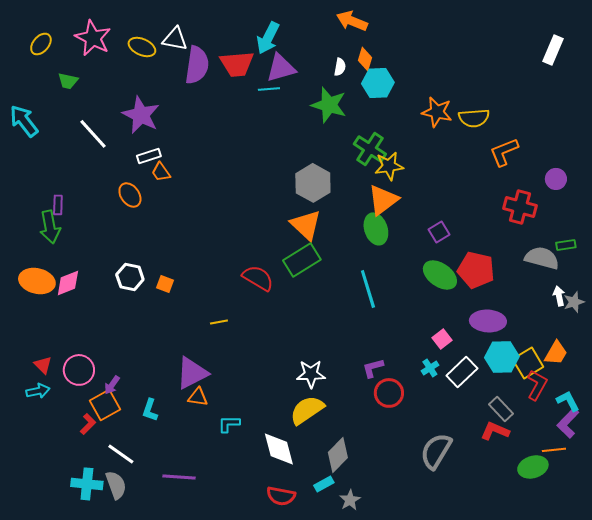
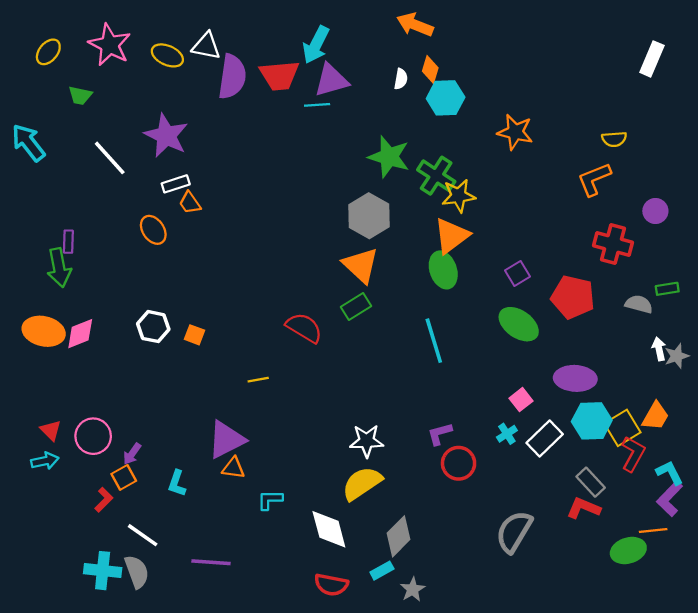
green star: (329, 105) -> (389, 157), moved
yellow semicircle: (474, 118) -> (614, 139), moved, size x0.7
gray semicircle: (542, 258) -> (639, 304), size x0.7
green rectangle: (302, 260) -> (356, 306), size x0.7
red pentagon: (476, 270) -> (573, 297), moved
orange square: (105, 405) -> (124, 477), size x0.7

